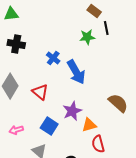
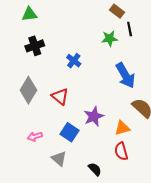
black cross: (16, 44) -> (35, 46), turned -30
blue arrow: (76, 72) -> (125, 75), moved
orange triangle: (89, 125) -> (122, 128), moved

